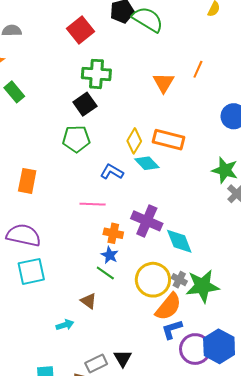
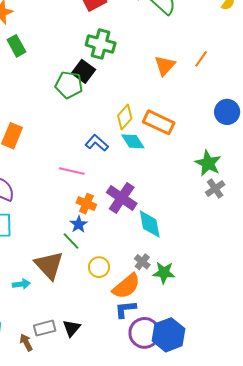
black square: (85, 104) -> (84, 71), turned -30
green pentagon: (76, 139) -> (69, 85), moved
yellow circle: (153, 280) -> (99, 267), moved, size x0.6
green star: (203, 286) -> (164, 273), size x0.7
brown triangle: (88, 301) -> (49, 265), size x1.8

